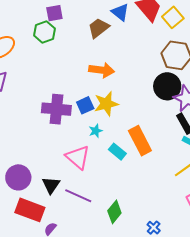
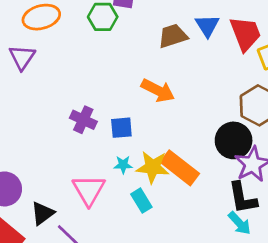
yellow star: (106, 104) -> (153, 167), moved
purple cross: (56, 109) -> (83, 120), size x0.7
orange rectangle: (140, 141) -> (180, 168), moved, turned -44

